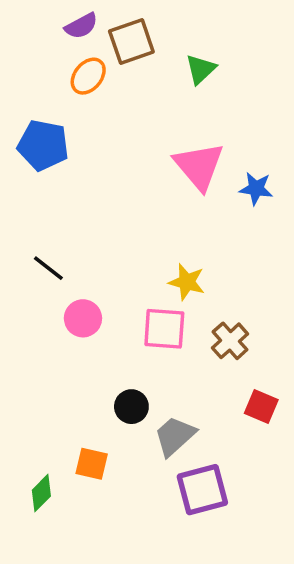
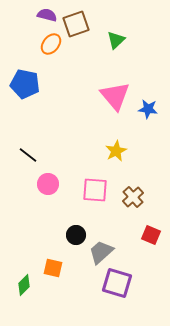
purple semicircle: (81, 26) -> (47, 15), turned -138
yellow star: (187, 282) -> (116, 151), moved, turned 30
purple square: (202, 490) -> (117, 283), turned 32

